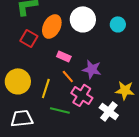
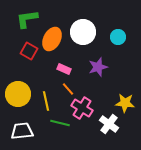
purple star: (92, 69) -> (98, 67), moved, turned -30
yellow line: (46, 88) -> (46, 101), turned -30

